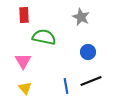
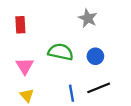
red rectangle: (24, 15) -> (20, 25), moved
green semicircle: (44, 37) -> (61, 52), moved

